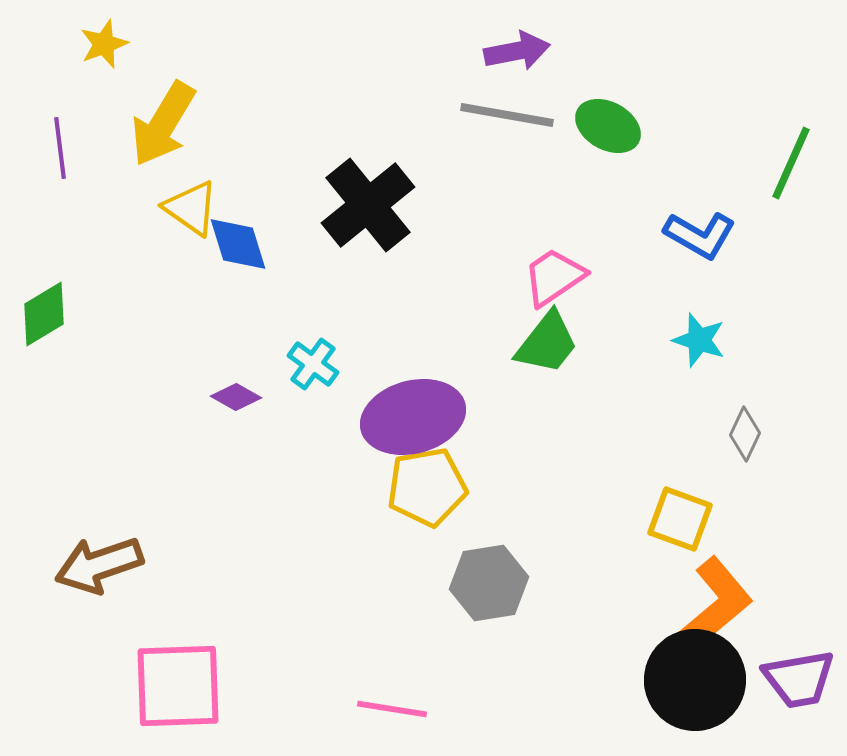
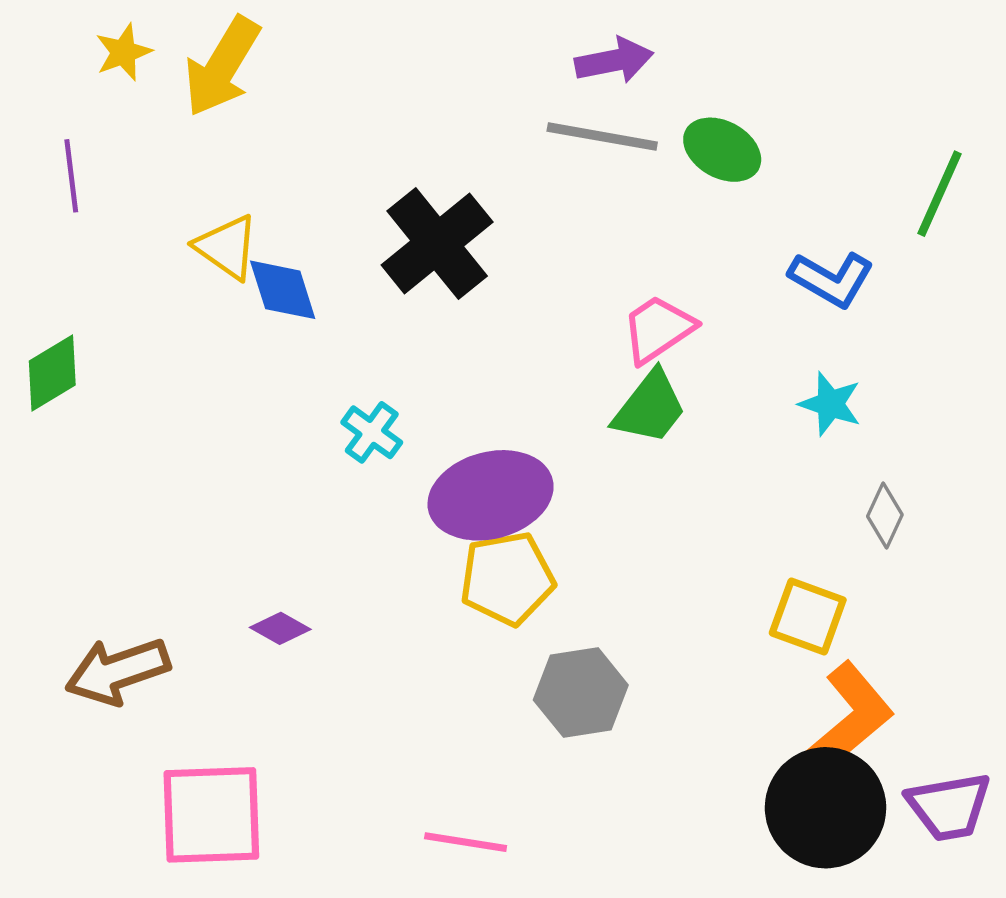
yellow arrow: (163, 124) -> (222, 66), moved
purple diamond: (236, 397) -> (280, 628), moved

